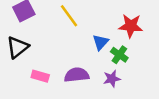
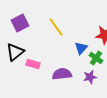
pink rectangle: (40, 76) -> (33, 64), moved

